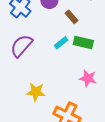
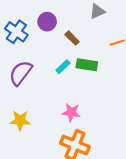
pink star: (88, 78) -> (71, 112), moved
yellow star: (36, 92) -> (20, 120), moved

